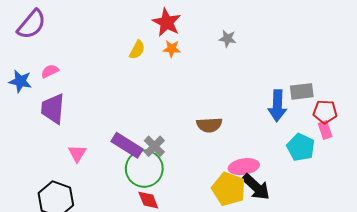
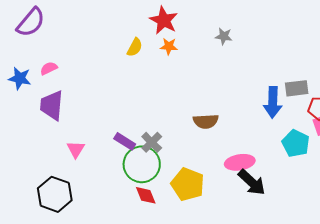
purple rectangle: (127, 145) -> (125, 141), size x0.7
yellow pentagon: (229, 189) -> (188, 184), moved

